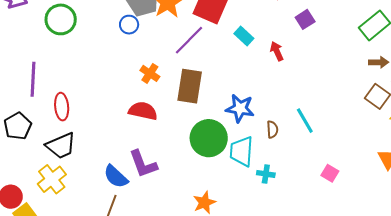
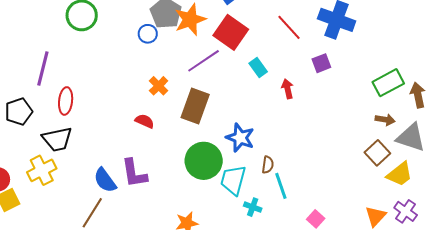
red semicircle: (143, 111) -> (145, 121), size x0.7
cyan line: (305, 121) -> (281, 186), moved

